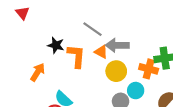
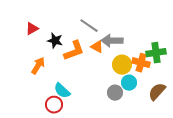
red triangle: (22, 13) -> (32, 29), moved, turned 40
orange L-shape: (76, 56) -> (74, 51), turned 65
yellow circle: (116, 71) -> (122, 65), moved

